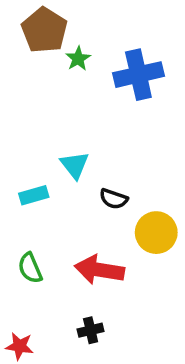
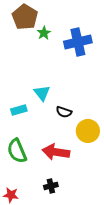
green semicircle: (30, 268) -> (17, 151), size x1.4

